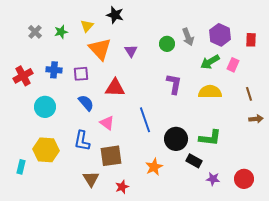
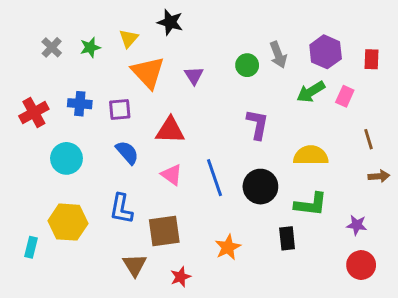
yellow semicircle: (210, 92) -> (311, 155), moved
pink triangle: (107, 123) -> (172, 175), moved
black circle: (176, 139) -> (260, 187), moved
black rectangle: (194, 161) -> (287, 238), turned 56
purple star: (213, 179) -> (357, 225), moved

